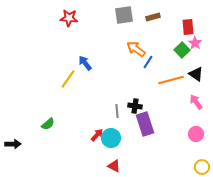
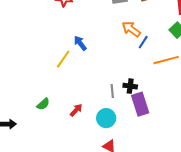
red arrow: (97, 135) -> (76, 110), moved

